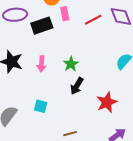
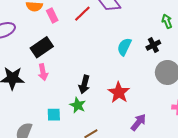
black rectangle: (42, 26) -> (42, 47), moved
green star: (71, 64) -> (78, 105), moved

